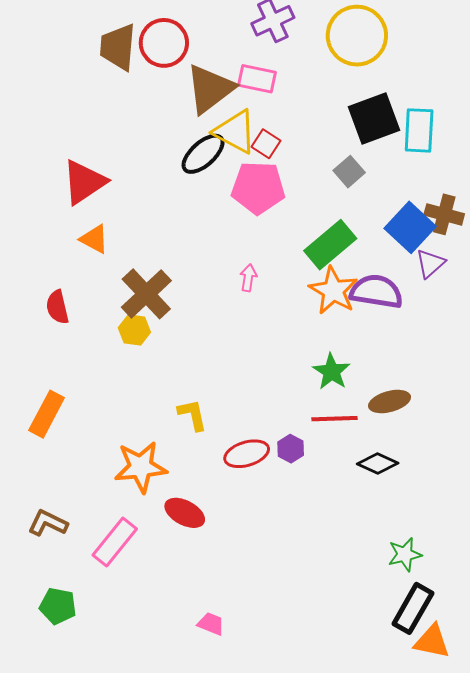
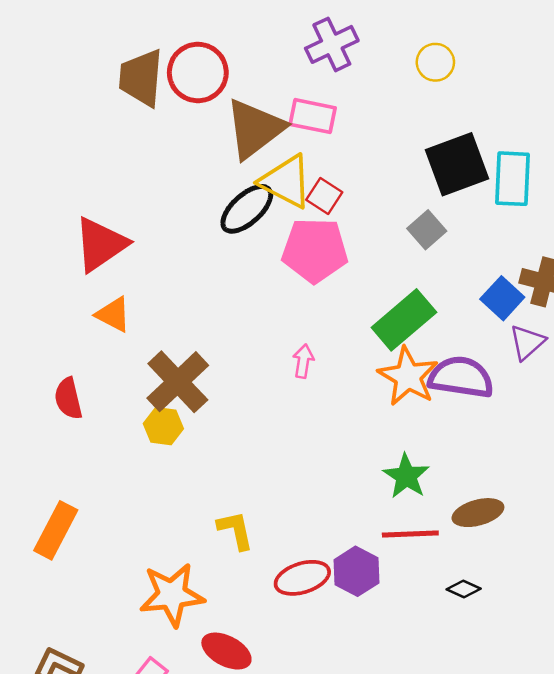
yellow circle: (357, 36) -> (435, 62), size x0.5
blue square: (410, 227) -> (502, 298), size x0.7
purple hexagon: (291, 449) -> (356, 571), size x1.4
black diamond: (378, 464) -> (464, 589), size x0.7

